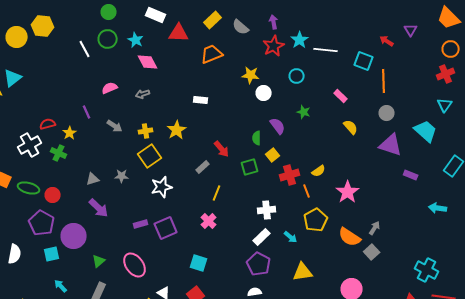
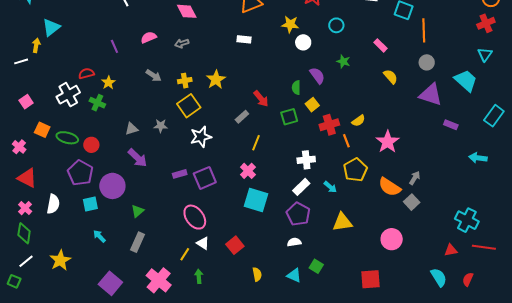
white rectangle: (201, 100) -> (244, 39), moved
purple line: (87, 112) -> (114, 46), moved
cyan square: (199, 263) -> (256, 200), moved, size x1.4
pink ellipse: (135, 265) -> (195, 217), moved

